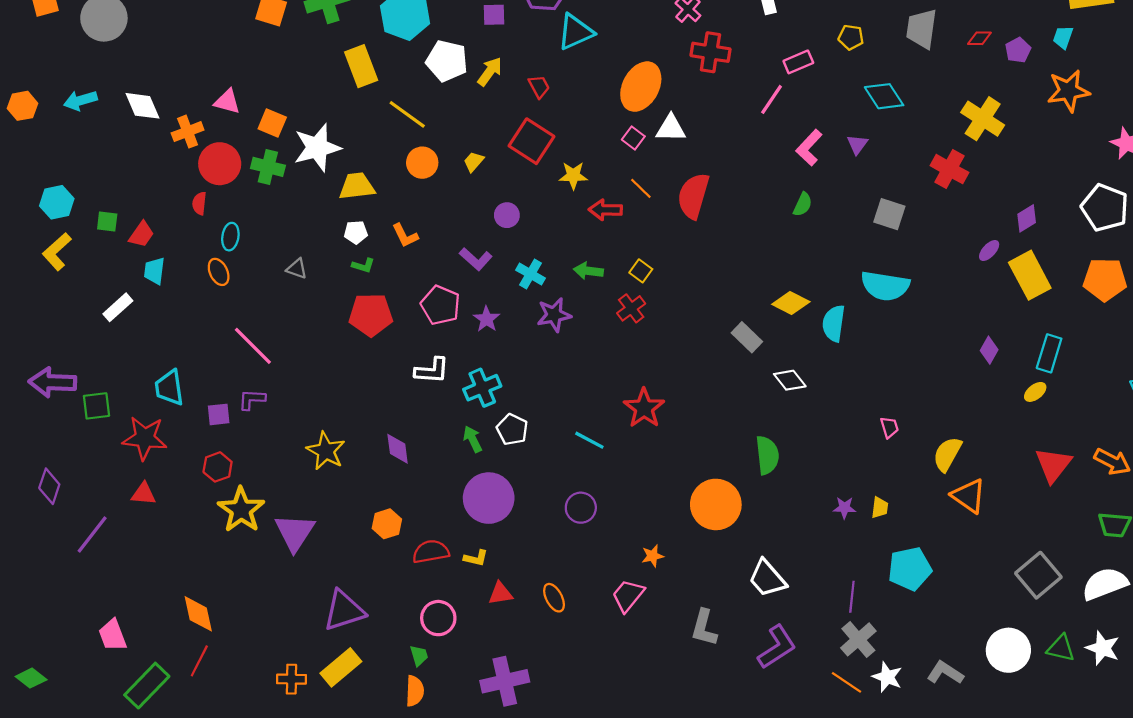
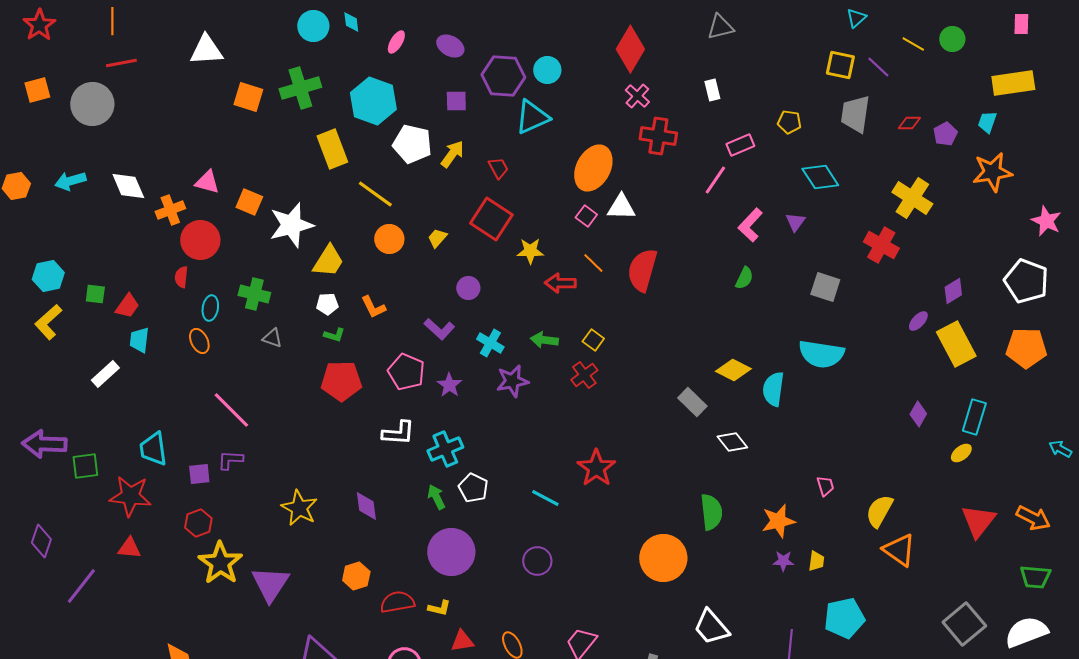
green cross: (268, 167) -> (254, 294), moved
yellow trapezoid: (357, 186) -> (328, 261), turned 129
orange star: (653, 556) -> (778, 521), moved, size x1.6

